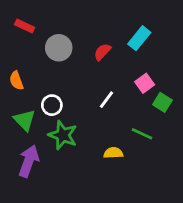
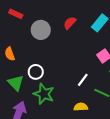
red semicircle: (102, 52) -> (70, 23), moved
white line: (106, 100) -> (83, 80), moved

